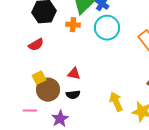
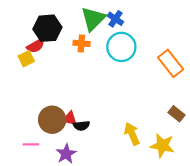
red semicircle: (36, 45) -> (36, 46), moved
red triangle: (74, 74) -> (70, 119), moved
yellow square: (39, 78) -> (26, 59), moved

